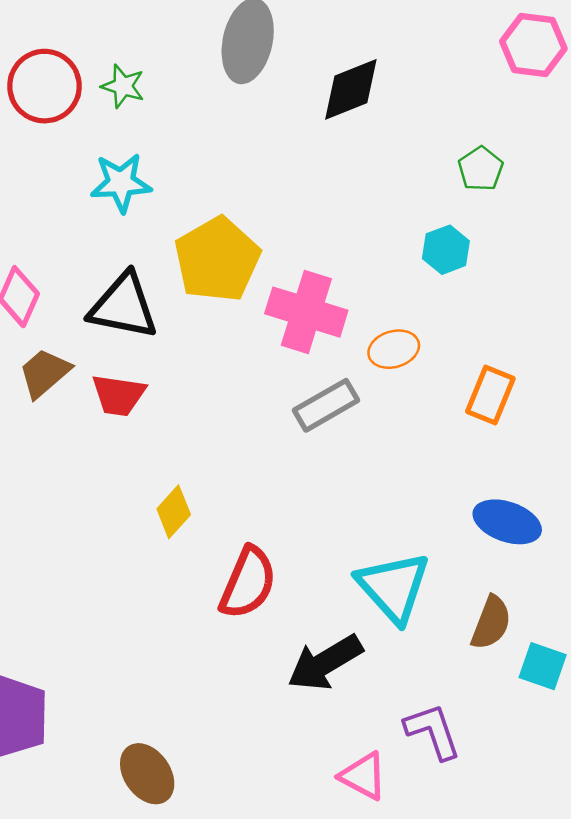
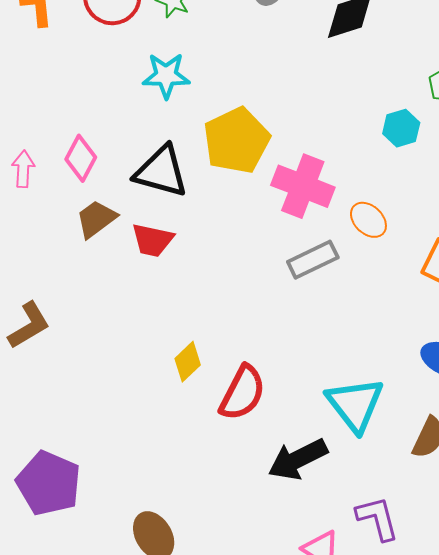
cyan hexagon: (446, 250) -> (401, 128), moved
orange ellipse: (394, 349) -> (368, 220), turned 57
yellow diamond: (174, 512) -> (188, 362), moved

